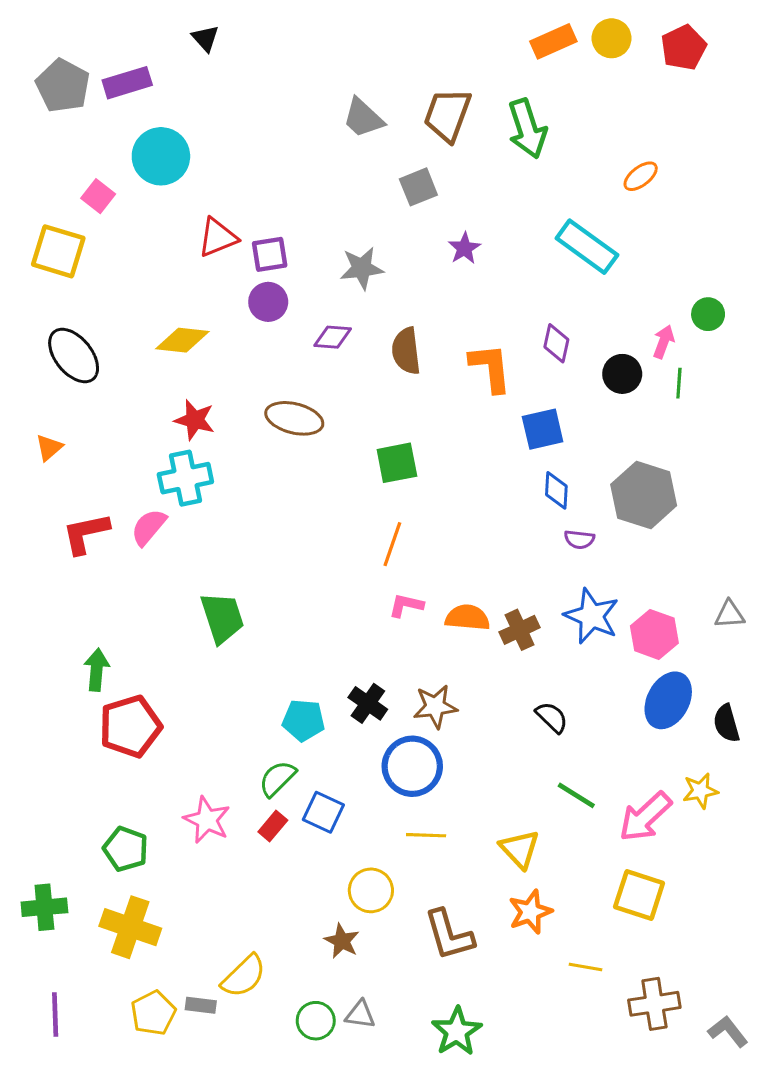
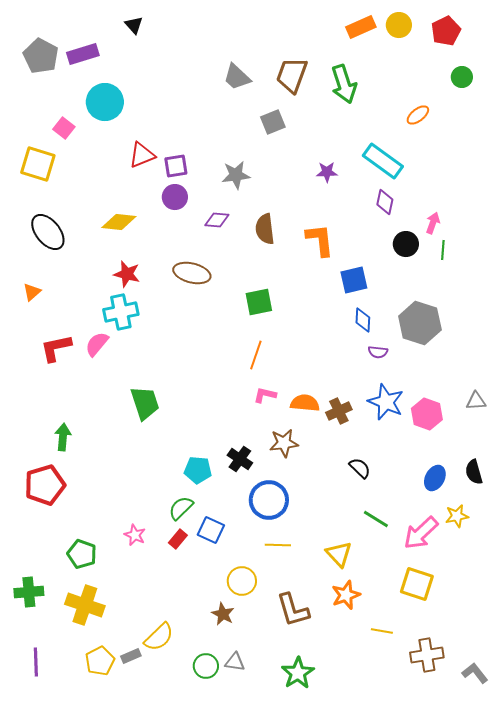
purple star: (464, 248) -> (327, 172), moved, turned 30
green circle: (708, 314) -> (462, 77), moved
purple diamond: (556, 343) -> (385, 202), moved
blue ellipse: (668, 700) -> (435, 478), moved, size x0.7
brown star: (435, 706) -> (284, 443), moved
red pentagon: (130, 726) -> (45, 485), moved
pink star: (207, 820) -> (135, 535), size x0.7
gray rectangle: (201, 1005) -> (131, 656), turned -30

